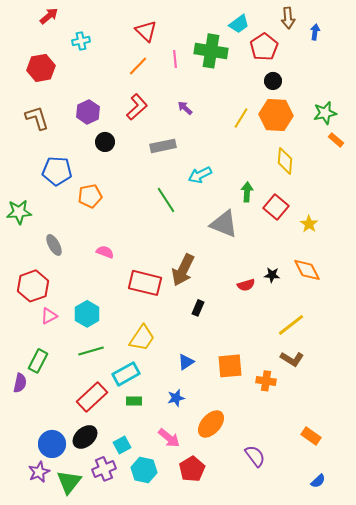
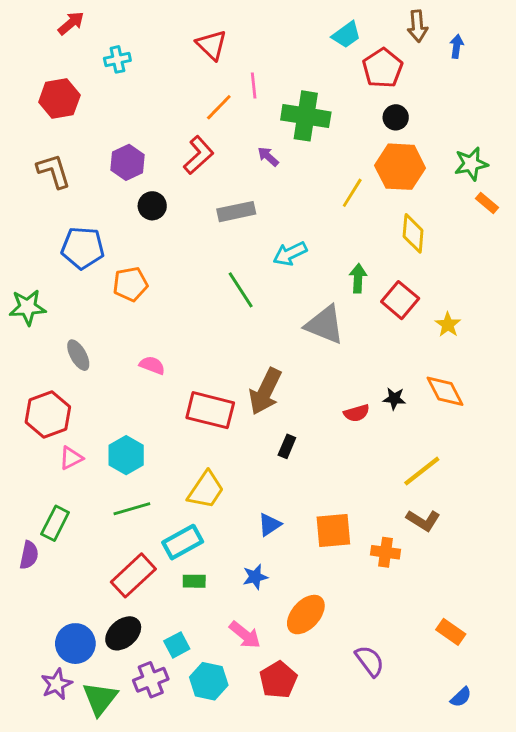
green cross: (211, 51) -> (306, 116), moved
orange line: (138, 66) -> (219, 107), moved
yellow line: (241, 118) -> (352, 193), moved

